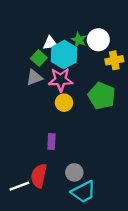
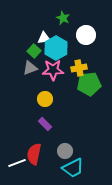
green star: (79, 40) -> (63, 18), moved
yellow cross: (114, 60) -> (79, 68), moved
green pentagon: (102, 96) -> (89, 84), turned -30
yellow circle: (64, 103) -> (45, 99), moved
purple rectangle: (51, 142) -> (45, 124), turned -48

